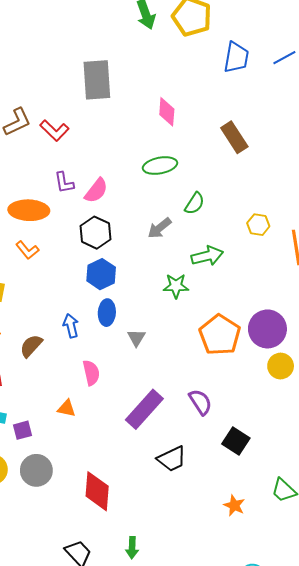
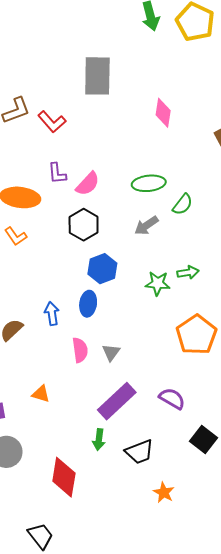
green ellipse: (160, 166) -> (149, 183), moved
green arrow: (207, 256) -> (188, 272), moved, size x0.7
blue hexagon: (101, 274) -> (102, 269), moved
gray triangle: (136, 338) -> (111, 352), moved
pink semicircle: (91, 373) -> (80, 350), moved
purple semicircle: (200, 402) -> (172, 399), turned -32
orange star: (234, 505) -> (164, 492), moved
green arrow: (132, 548) -> (99, 440), moved

